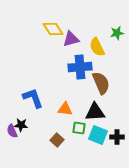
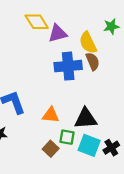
brown semicircle: (101, 83) -> (93, 61), moved, size x0.7
black cross: (117, 137) -> (111, 148), turned -32
brown square: (57, 140) -> (51, 149), moved

